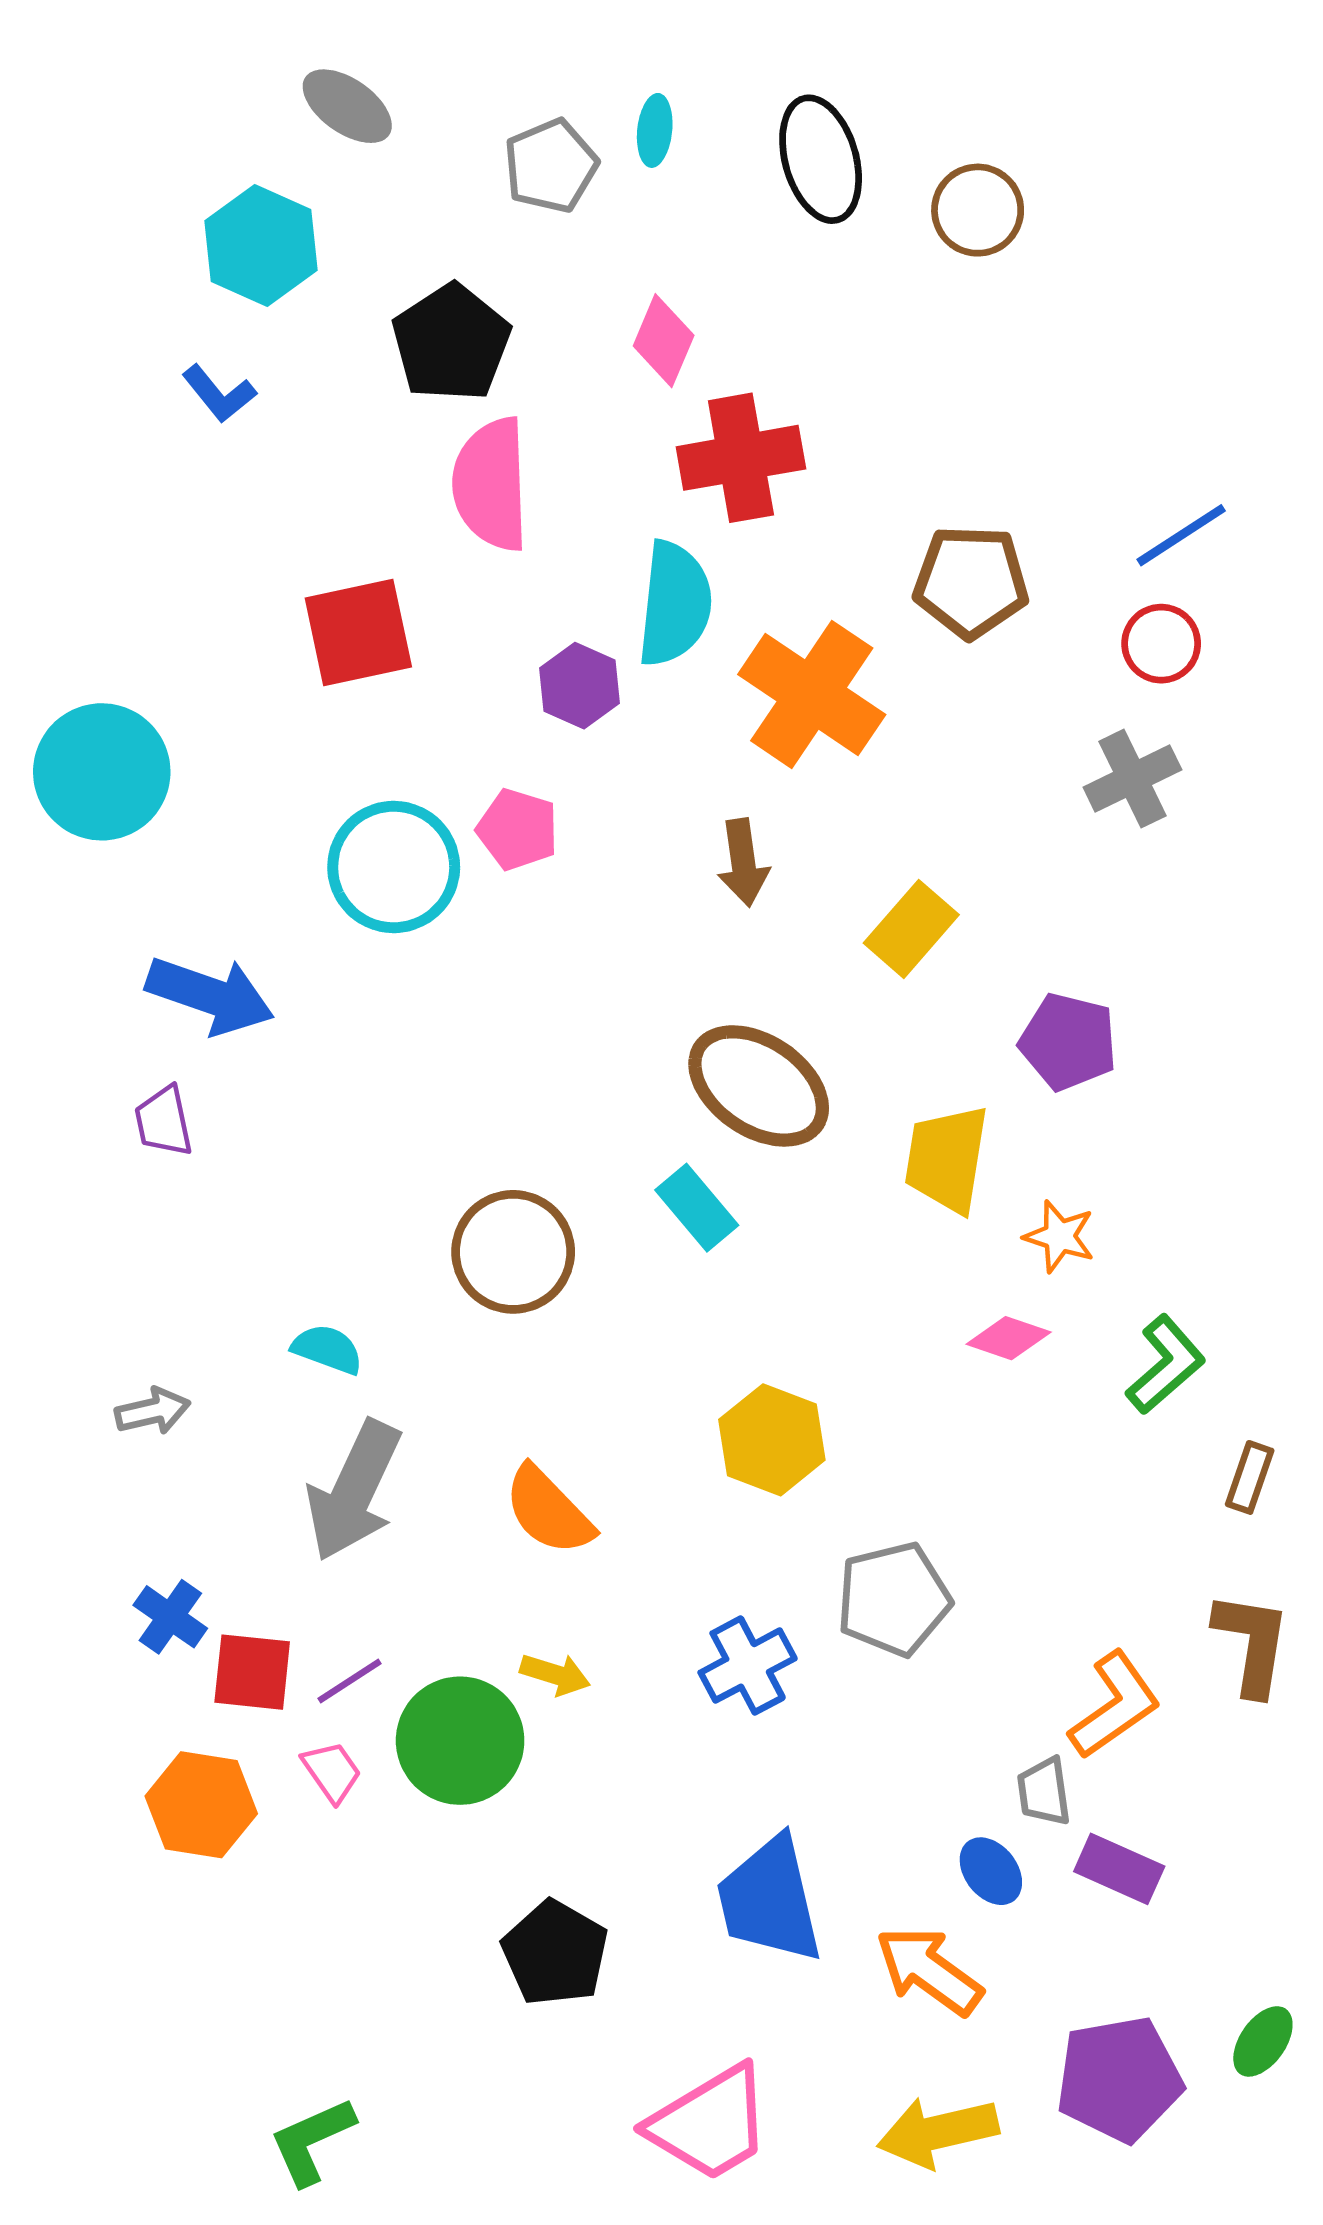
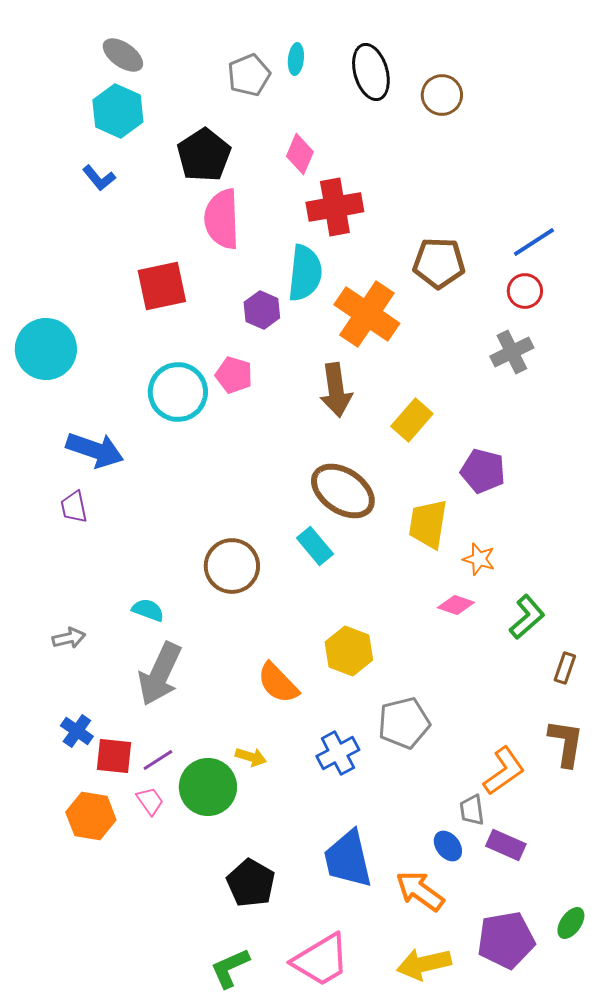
gray ellipse: (347, 106) -> (123, 55), moved
brown arrow: (743, 863) -> (336, 390), size x1.4
orange semicircle: (549, 1511) -> (278, 683), moved
green L-shape: (312, 2141) -> (230, 968), moved

